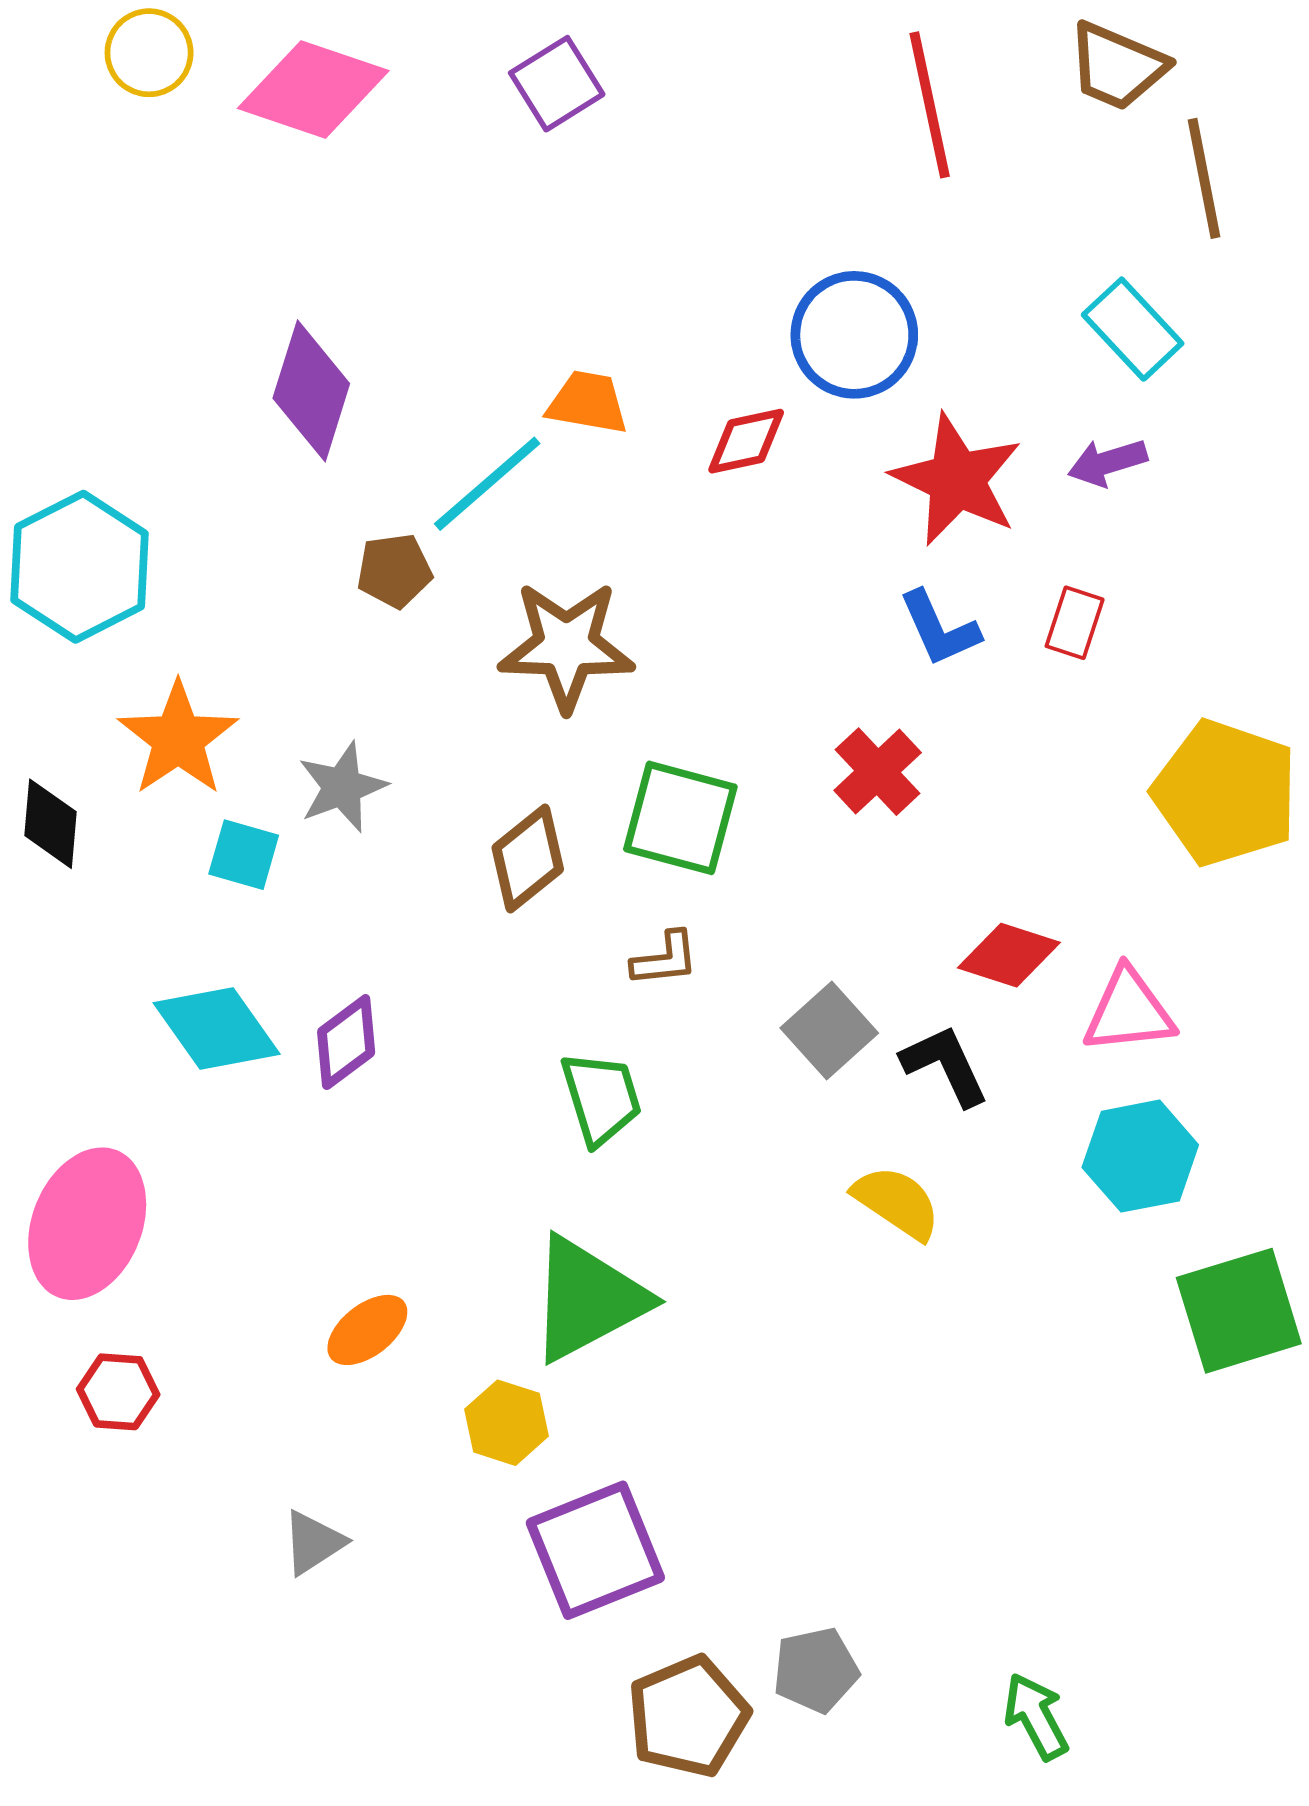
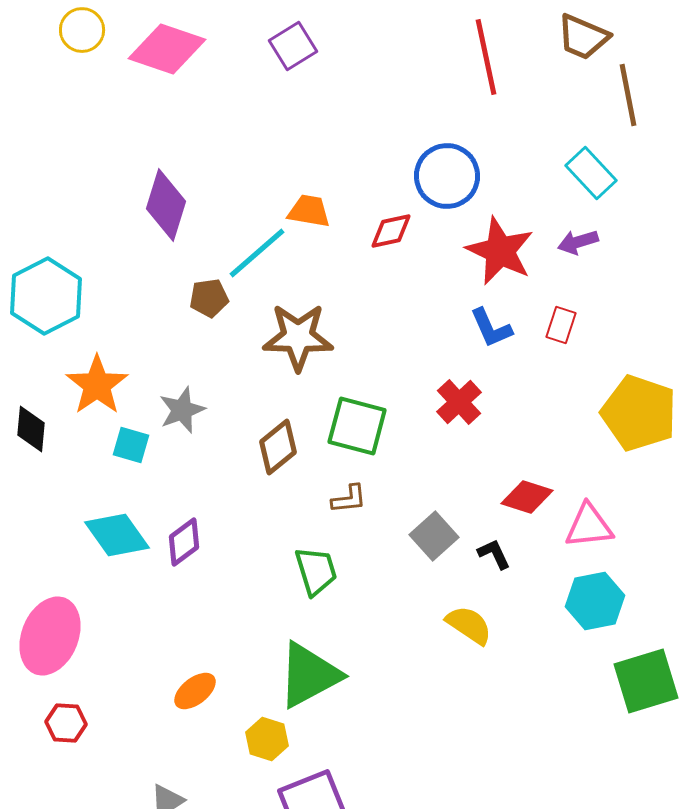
black L-shape: (945, 1065) -> (494, 554), size x0.7

